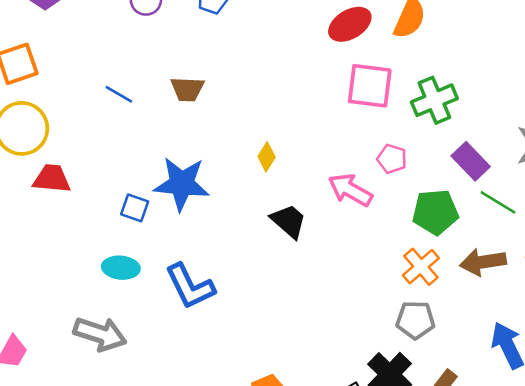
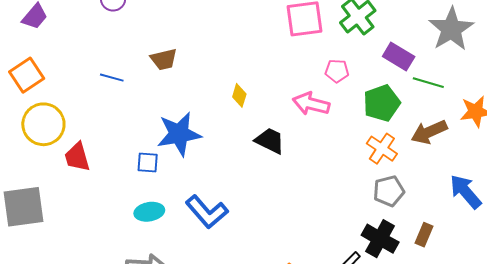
red trapezoid: (52, 179) -> (77, 157), turned -96

